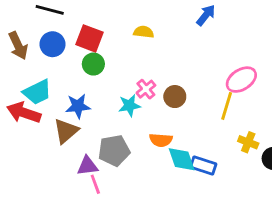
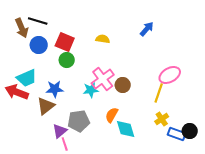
brown arrow: (18, 46) -> (22, 28), moved
pink cross: (146, 89) -> (103, 79), size x1.6
orange semicircle: (161, 140) -> (112, 115), turned 112
yellow cross: (248, 142) -> (162, 119), moved, turned 32
purple triangle: (87, 166) -> (60, 131), turned -35
blue rectangle: (203, 166) -> (177, 134), moved

